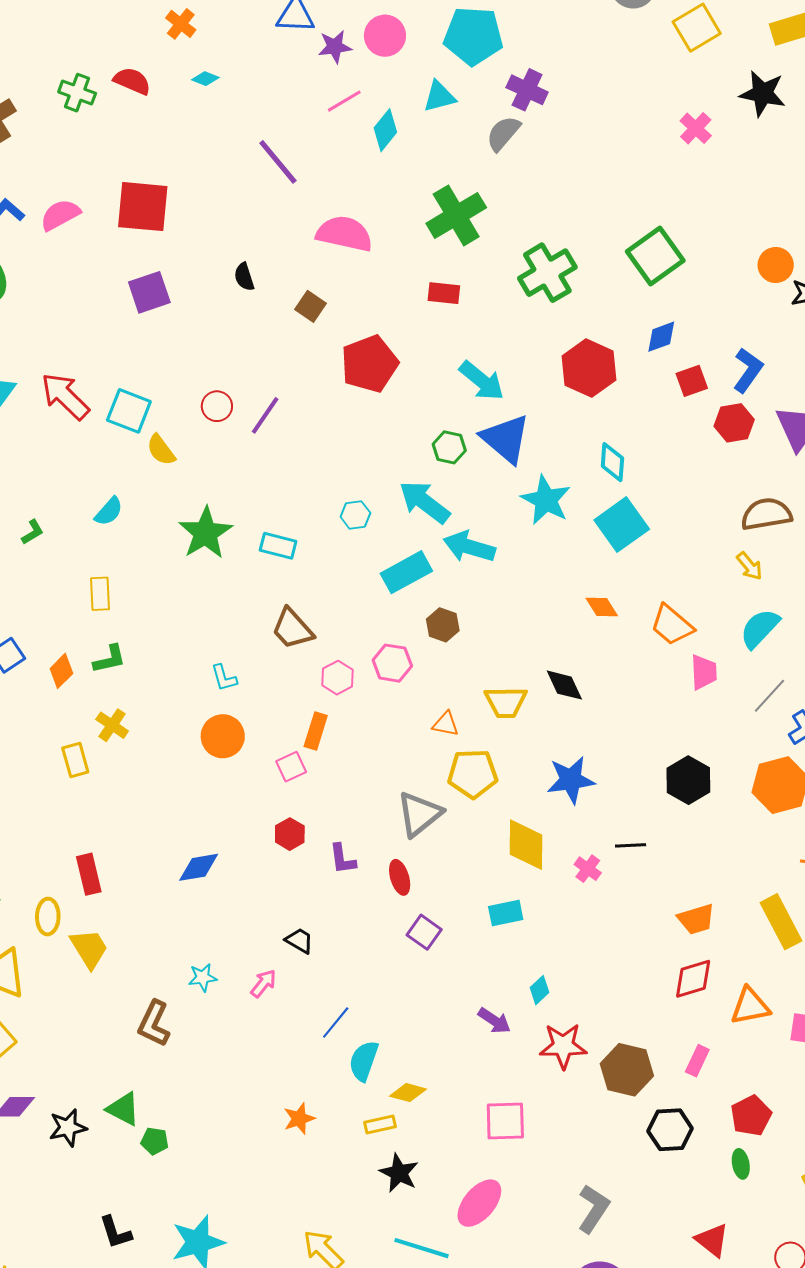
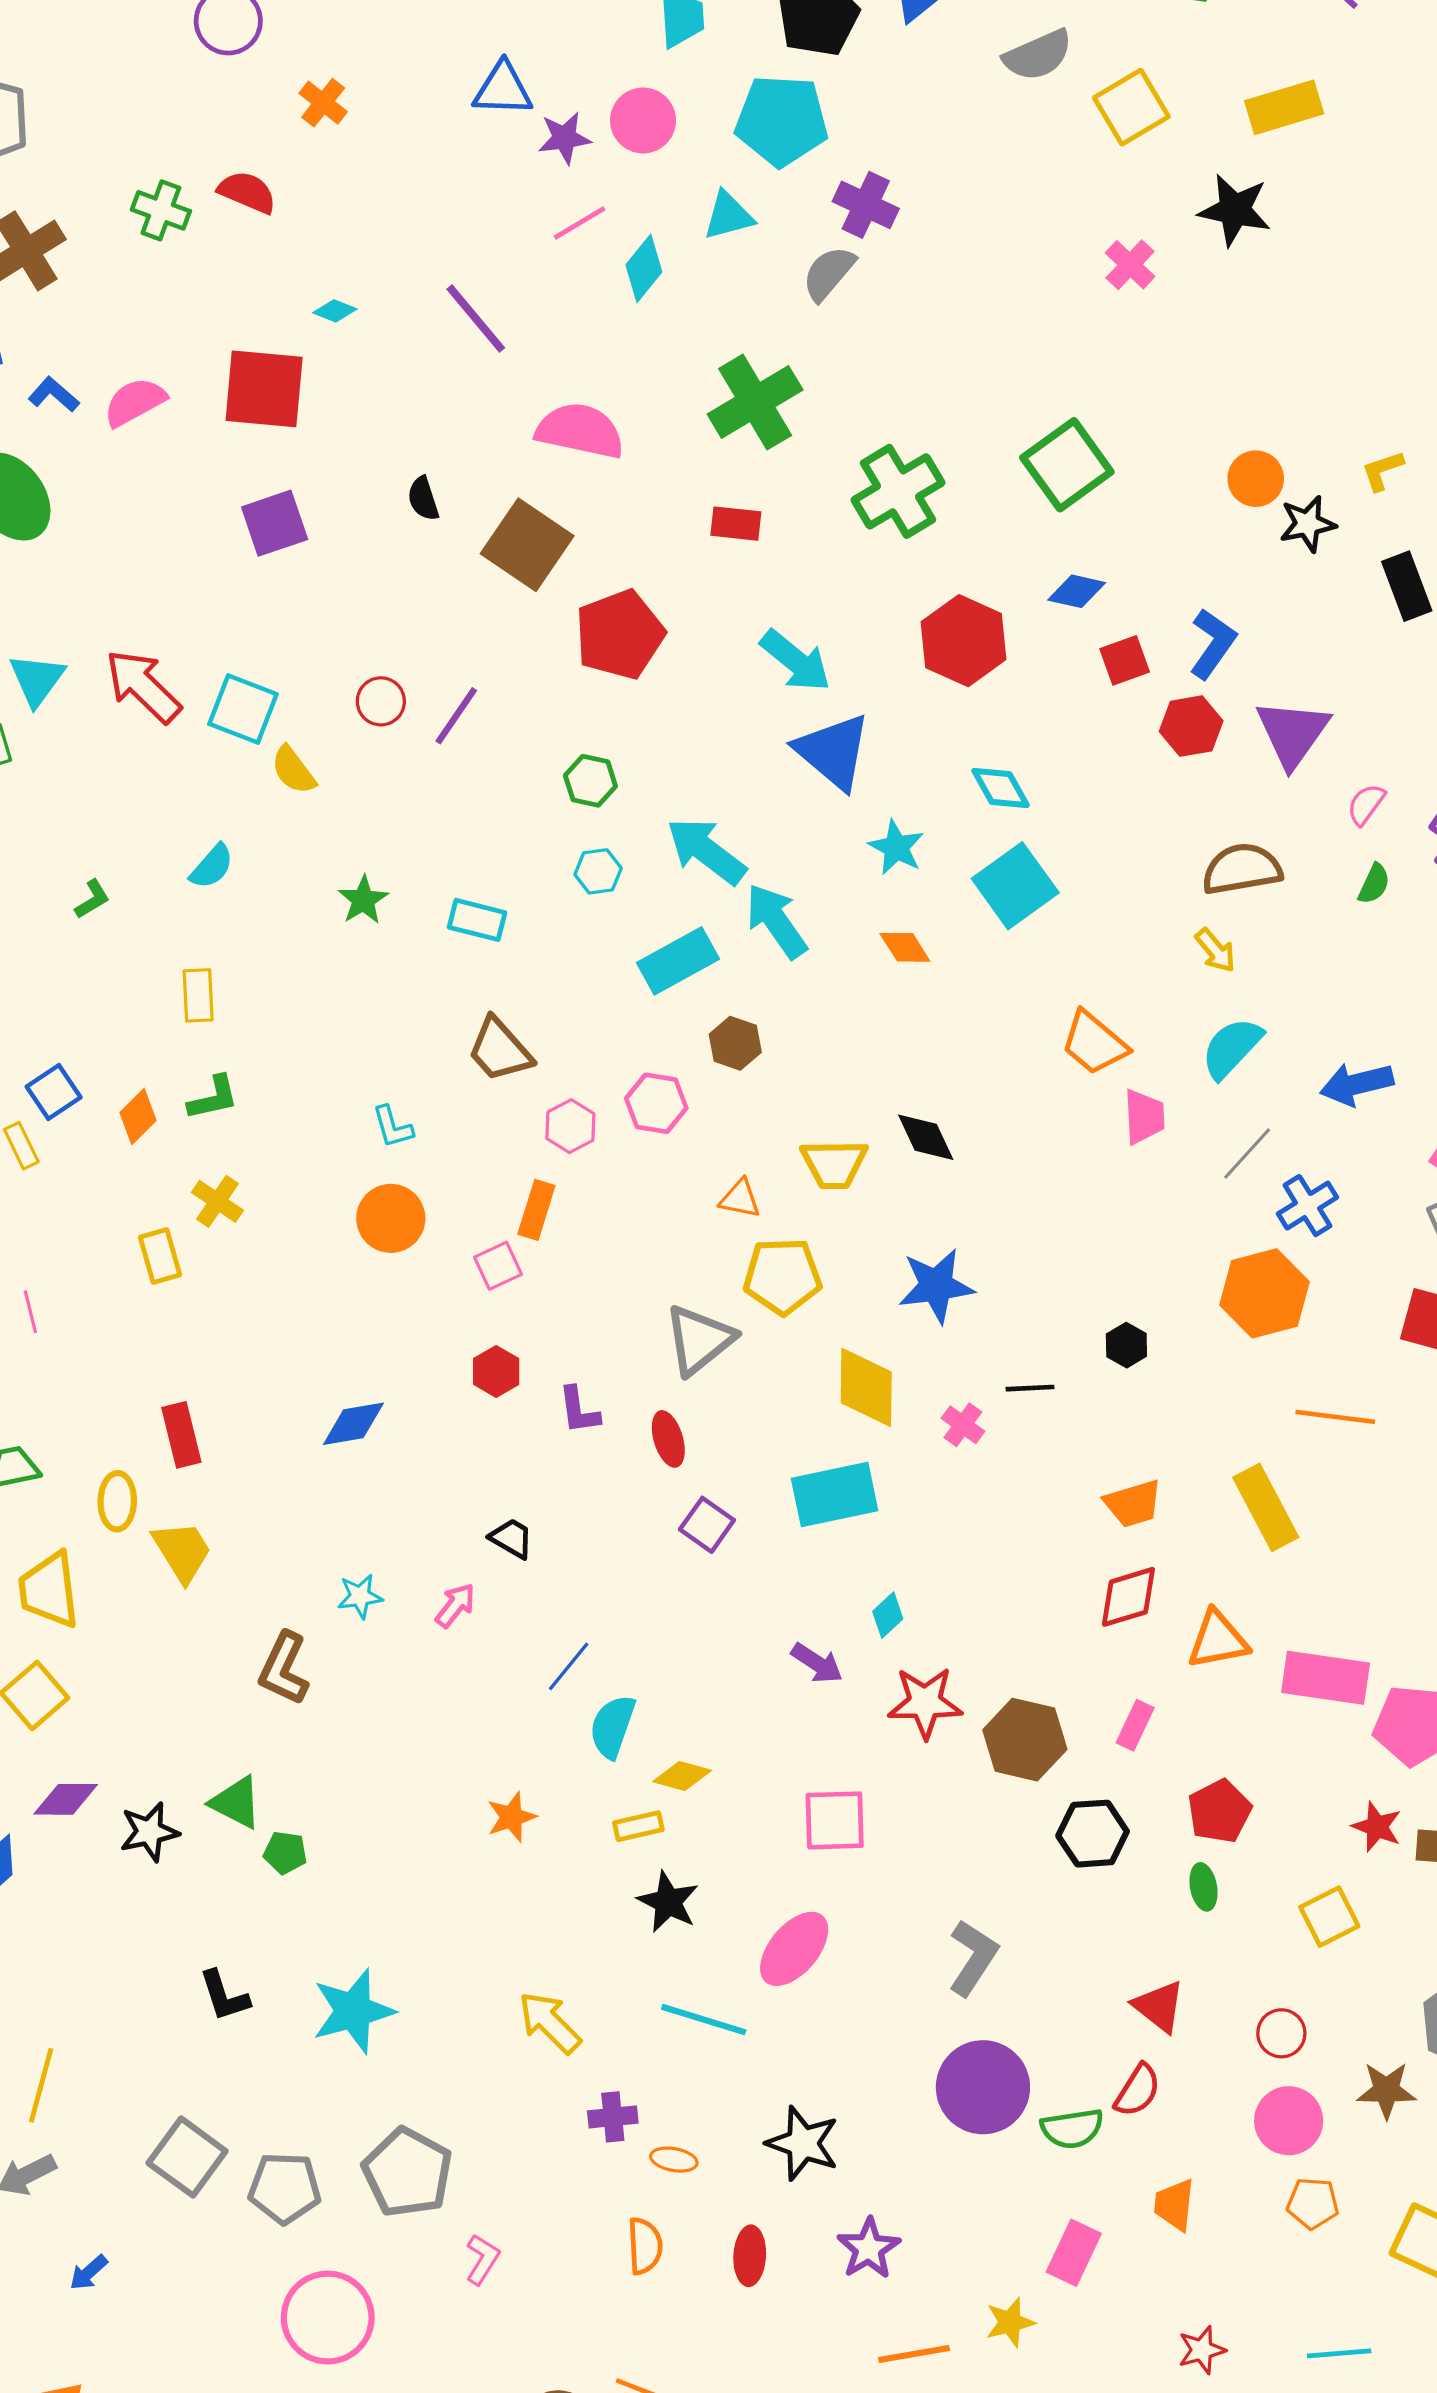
cyan diamond: (205, 79) -> (335, 311), moved
brown square: (310, 306) -> (527, 545), size x1.8
blue diamond: (661, 337) -> (1077, 591), turned 33
green hexagon: (449, 447) -> (590, 781), moved
cyan diamond: (612, 462) -> (1001, 788), turned -33
cyan star: (546, 500) -> (896, 847), size x0.7
green star: (205, 533) -> (363, 900), size x0.6
cyan arrow: (469, 547) -> (776, 921), turned 39
orange diamond: (602, 607) -> (905, 947), moved
black hexagon: (688, 780) -> (1126, 1345), moved, size x0.6
cyan rectangle: (506, 913) -> (835, 1495), size x1.6

